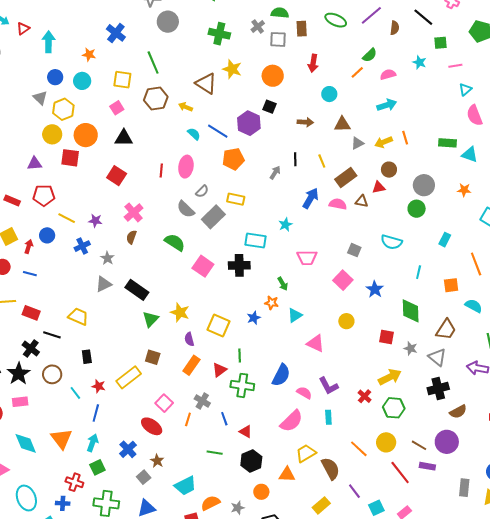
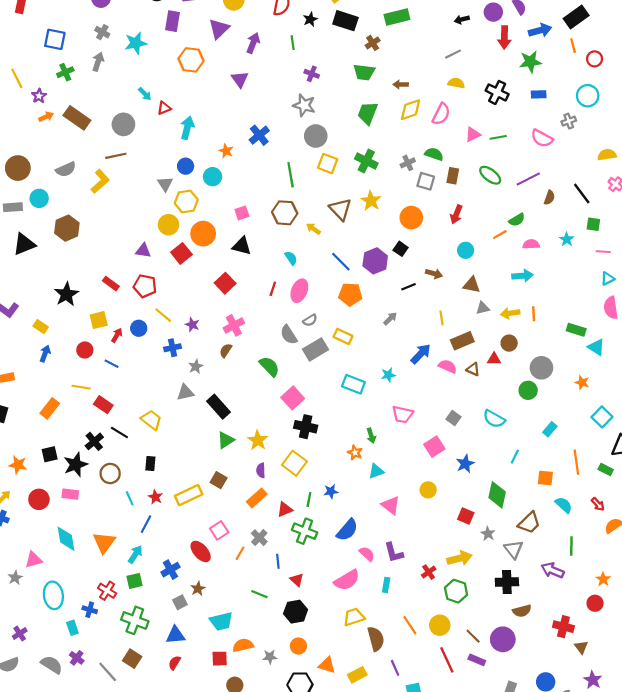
yellow square: (122, 80) -> (328, 164), moved
cyan semicircle: (194, 134) -> (291, 258), moved
red square: (70, 158) -> (181, 253), turned 30
black line: (295, 159) -> (409, 287), moved, turned 56
black cross: (239, 265) -> (306, 427), moved
blue star: (254, 318) -> (331, 491), moved
orange triangle: (287, 475) -> (327, 665), moved

